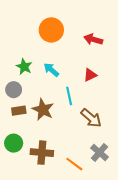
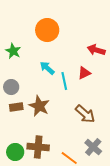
red arrow: (93, 39) -> (96, 50), moved
green star: (24, 67) -> (13, 51), moved
cyan line: (69, 96) -> (64, 81), moved
green circle: (14, 143) -> (15, 152), moved

